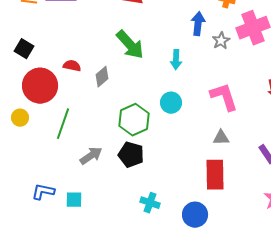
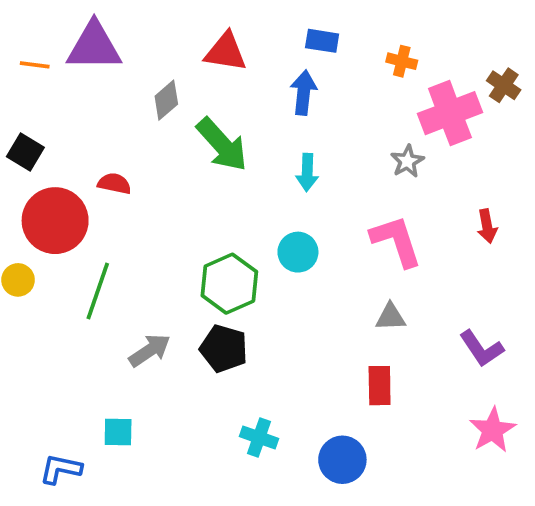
blue arrow: (198, 24) -> (304, 93), moved
gray star: (221, 41) -> (407, 161), moved
gray diamond: (102, 77) -> (166, 100), moved
red rectangle: (215, 175) -> (380, 386), size x0.7
blue L-shape: (43, 192) -> (61, 469), moved

